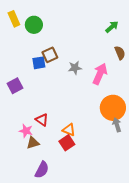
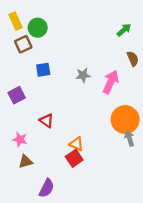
brown square: (50, 55) -> (23, 44), moved
red triangle: (42, 120) -> (46, 121), moved
pink star: (26, 131) -> (20, 139), moved
brown triangle: (33, 143) -> (25, 162), moved

